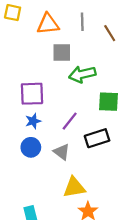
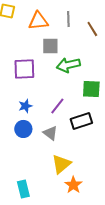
purple square: (32, 94) -> (24, 69), moved
yellow triangle: (74, 187) -> (61, 164), turned -30

